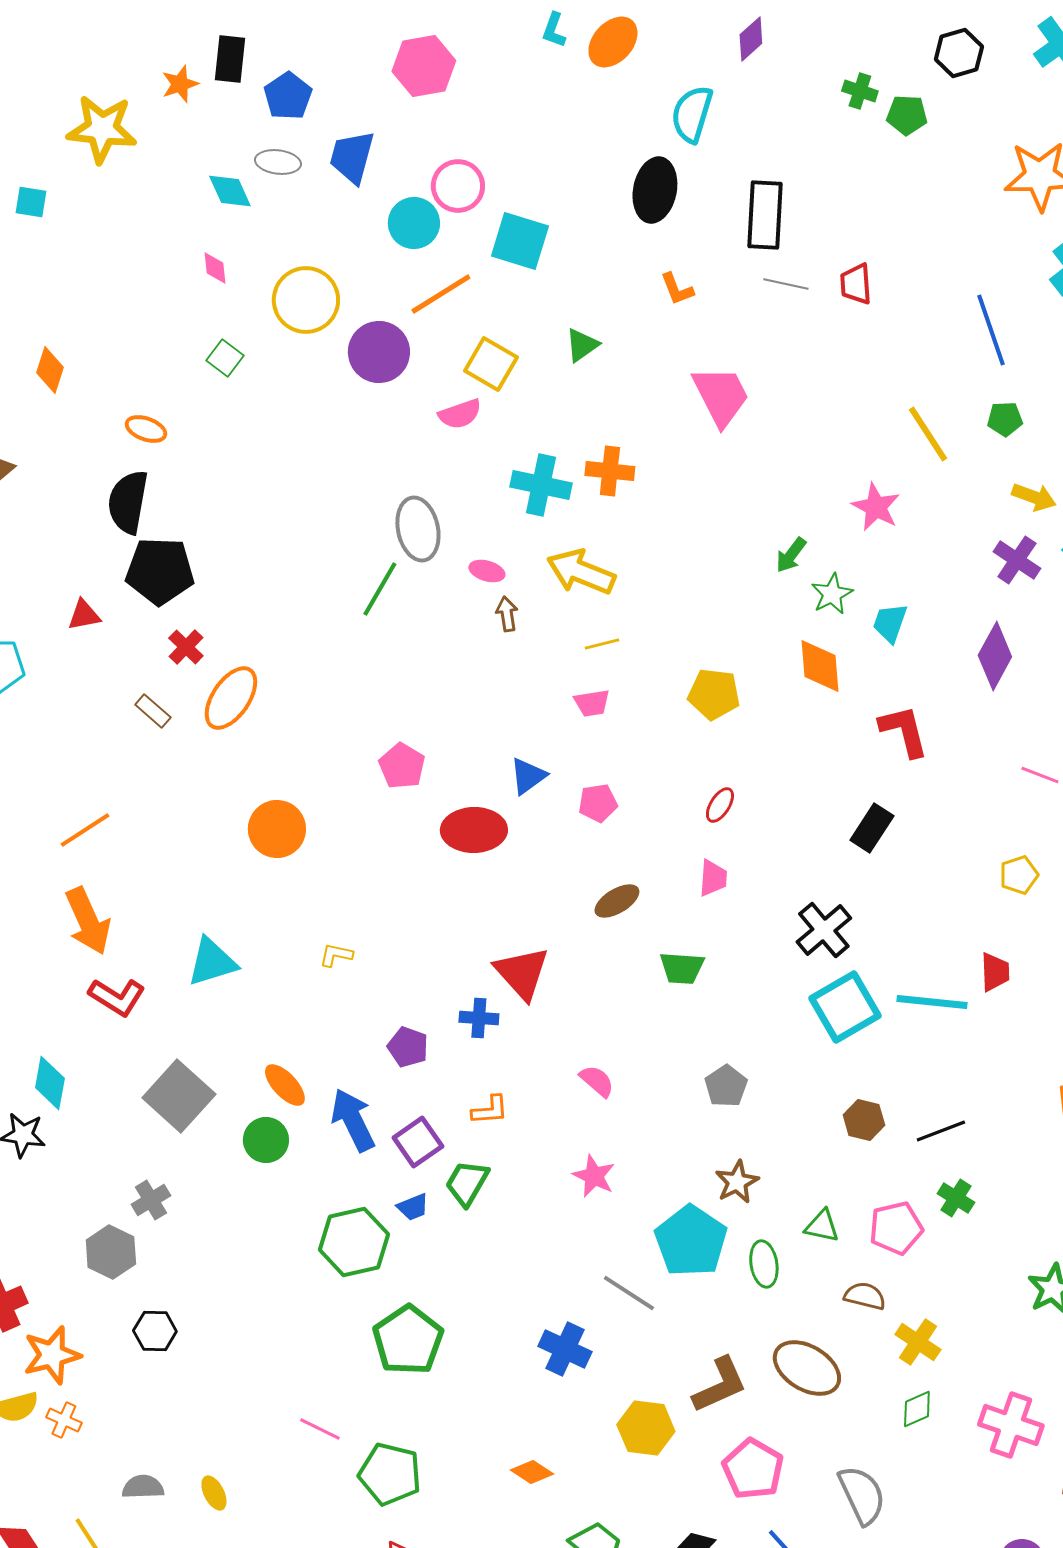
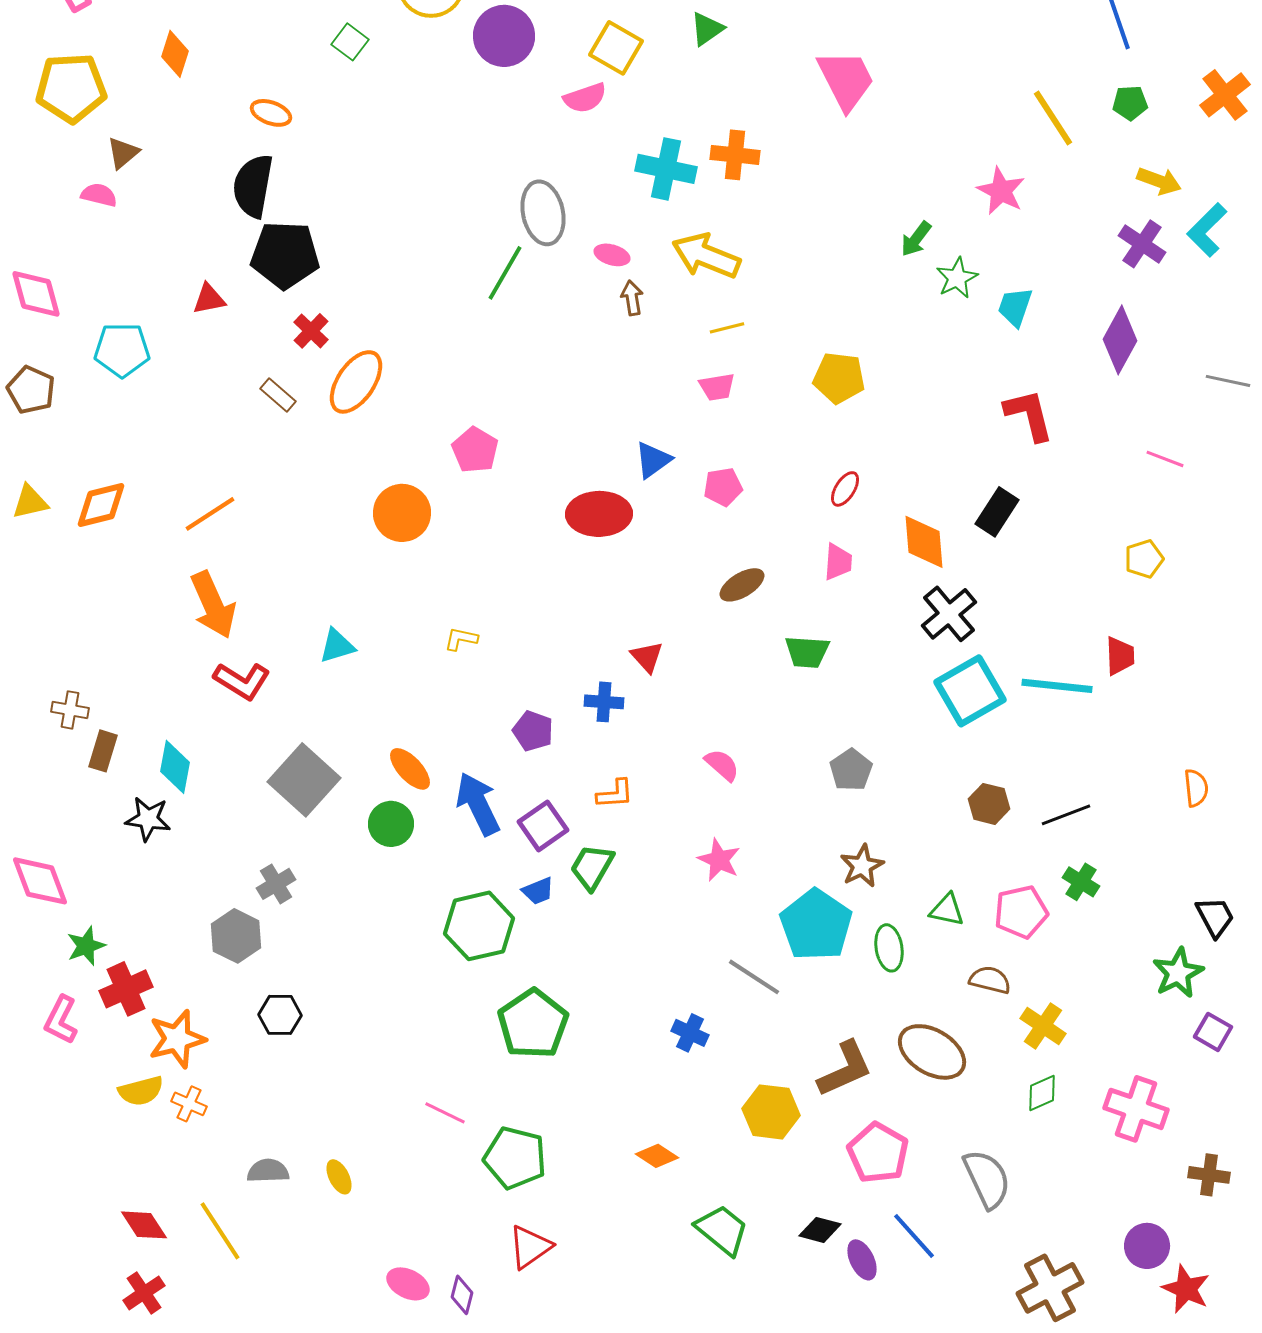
orange diamond: (820, 666) -> (924, 542), moved
pink pentagon: (402, 766) -> (475, 450), moved
cyan triangle: (212, 962) -> (337, 646), size x0.7
red triangle: (522, 973) -> (647, 657), size x0.6
blue cross: (565, 1349) -> (690, 1033), size x0.7

